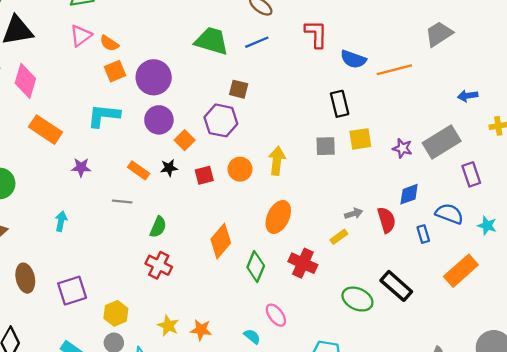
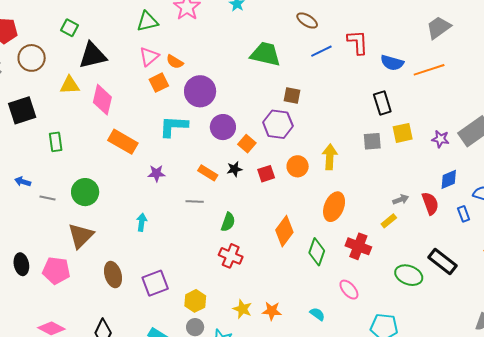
gray trapezoid: (439, 34) -> (439, 28), moved
blue line: (257, 42) -> (321, 51), moved
orange square: (115, 71) -> (159, 83), moved
purple circle: (154, 77) -> (200, 91), moved
pink ellipse: (276, 315) -> (349, 290), moved

